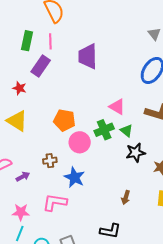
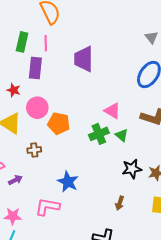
purple rectangle: (41, 66) -> (35, 68), turned -30
pink circle: (80, 142) -> (37, 108), moved
black star: (136, 153) -> (132, 169), moved
brown cross: (50, 161) -> (34, 150), moved

